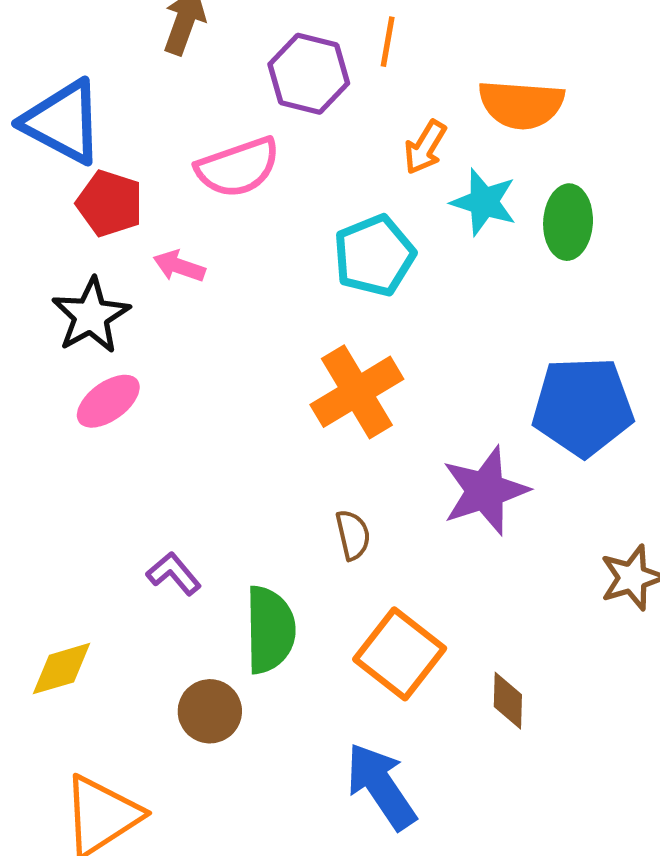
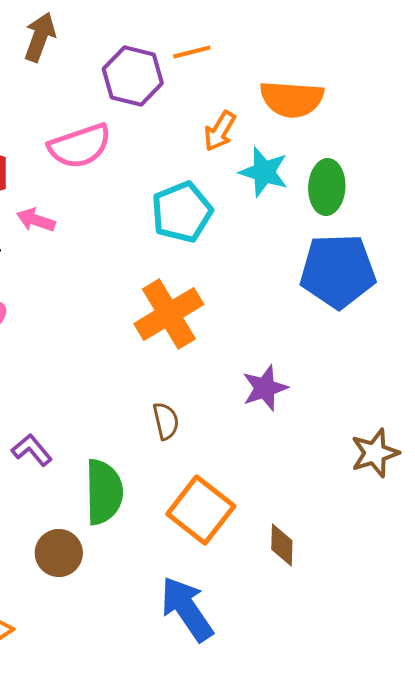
orange line: (388, 42) -> (192, 52), turned 66
blue pentagon: (583, 407) -> (338, 271), moved
purple star: (485, 491) -> (265, 388), size x0.7

